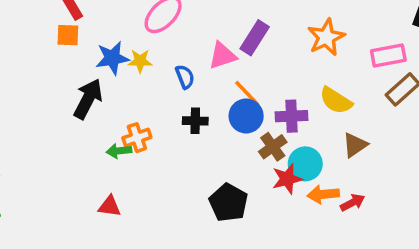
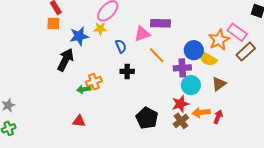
orange star: (326, 37) -> (219, 40), moved
purple rectangle: (255, 38) -> (160, 23), turned 60
pink rectangle: (388, 56) -> (237, 32), turned 48
yellow star: (140, 61) -> (100, 29), moved
blue circle: (246, 116) -> (194, 50), moved
brown cross: (273, 147) -> (181, 121), moved
cyan circle: (305, 164) -> (191, 85), moved
red arrow: (353, 203) -> (218, 117), turned -40

